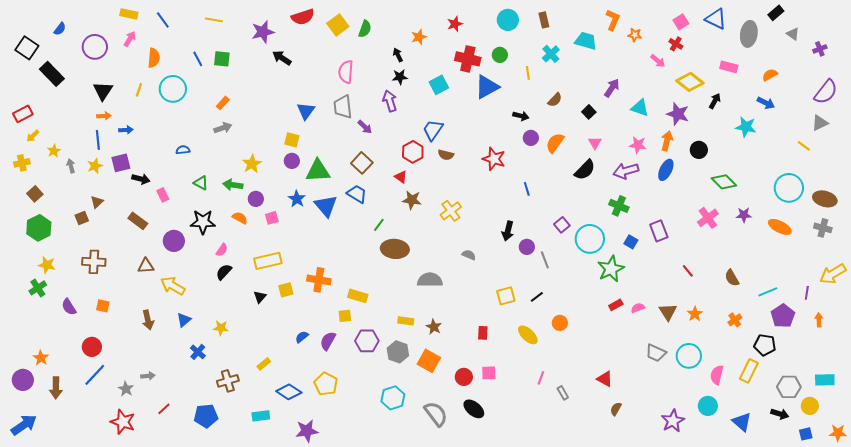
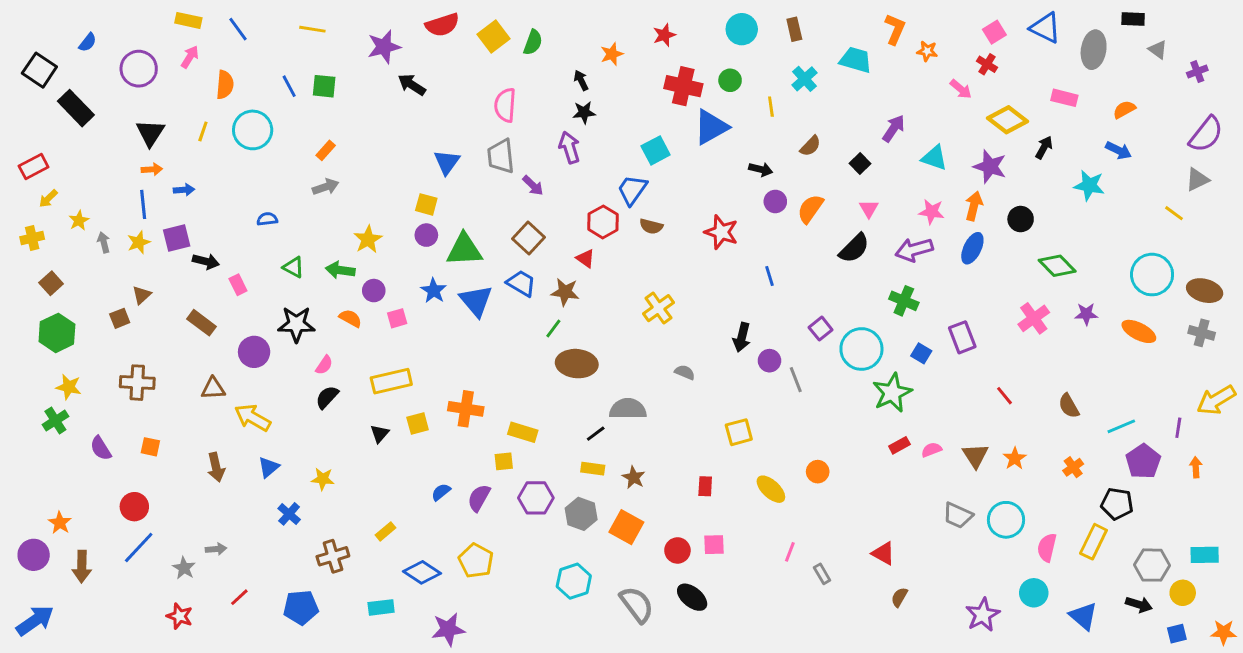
black rectangle: (776, 13) -> (1133, 19), turned 42
cyan square: (439, 85) -> (656, 150), moved
brown star: (412, 200) -> (565, 292), moved
black line: (537, 297) -> (596, 434), moved
red star: (123, 422) -> (180, 616), size x0.7

